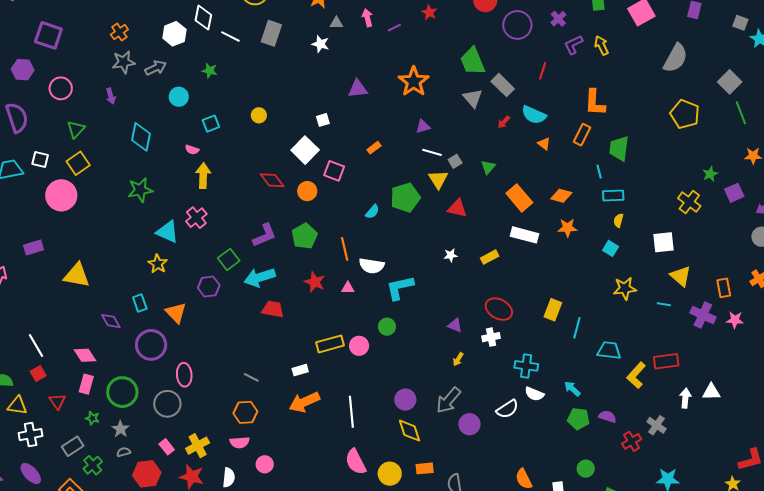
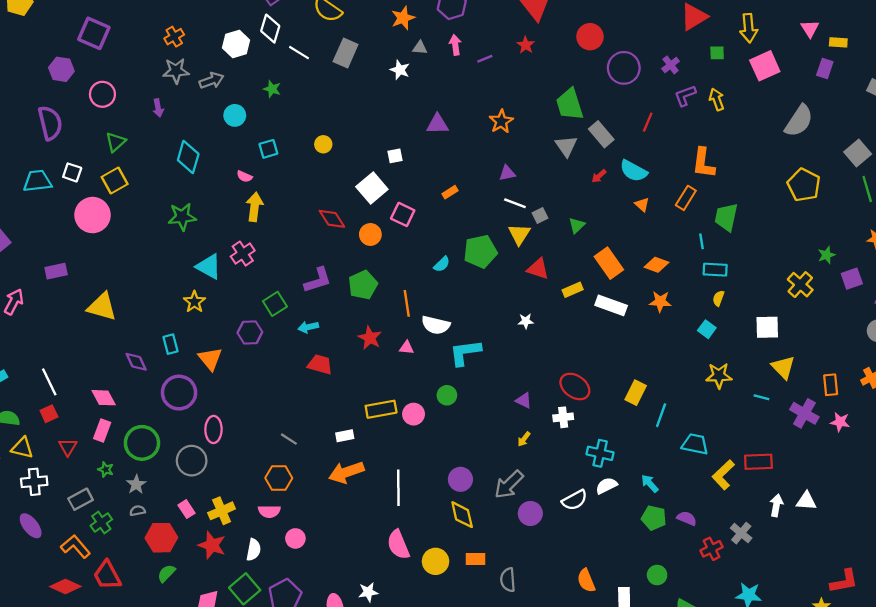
orange star: (414, 82) -> (501, 121), size x0.7
yellow rectangle: (490, 257) -> (573, 290), moved
cyan arrow: (260, 277) -> (308, 327), size x0.6
white semicircle: (534, 394) -> (606, 486), turned 126

